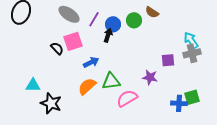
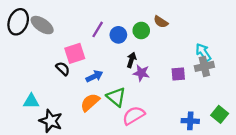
gray ellipse: (69, 14) -> (42, 25), moved
black arrow: (108, 35) -> (131, 60), moved
black semicircle: (57, 48) -> (63, 69), moved
purple star: (150, 77) -> (141, 73), moved
green triangle: (111, 81) -> (116, 97), turned 48
green square: (192, 97) -> (220, 114), moved, turned -35

